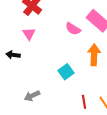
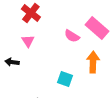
cyan square: (66, 72) -> (65, 79), turned -35

